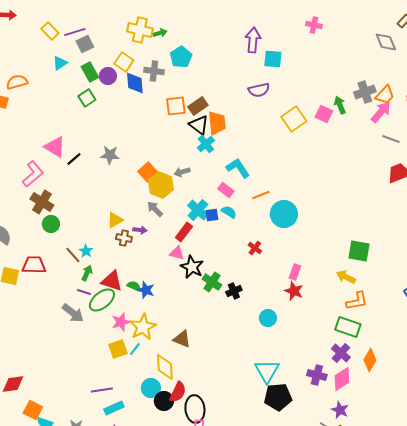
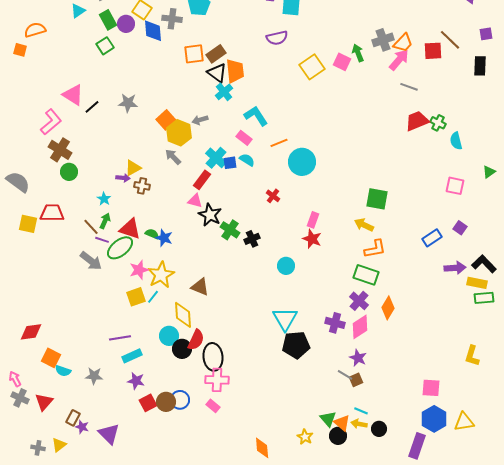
purple arrow: (140, 230) -> (123, 178), moved
brown line: (73, 255) -> (91, 227), moved

